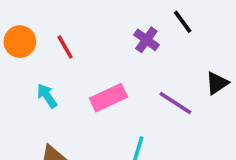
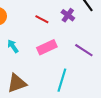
red line: (65, 47) -> (42, 19), moved, turned -32

